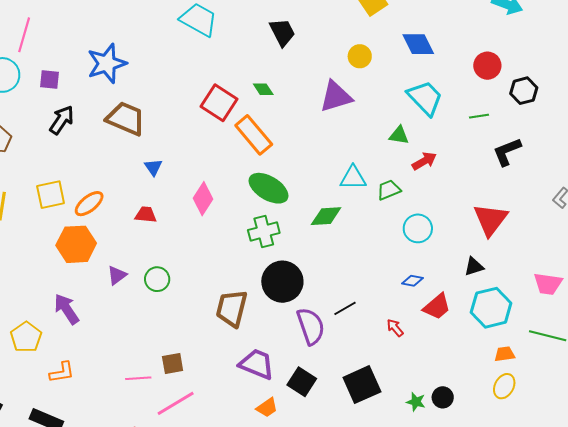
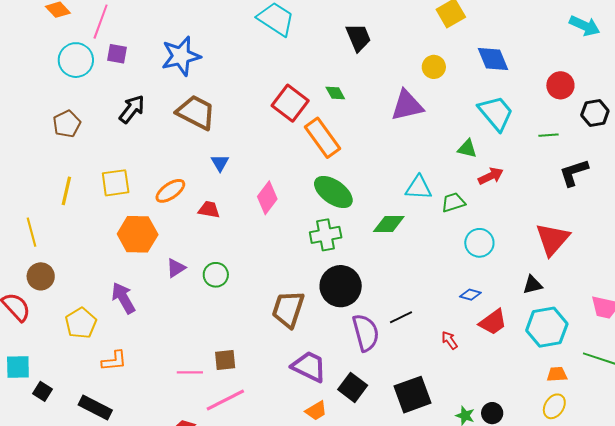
purple square: (50, 80) -> (117, 54), moved
orange ellipse: (89, 204) -> (170, 191), moved

